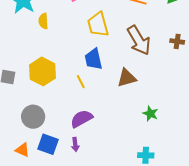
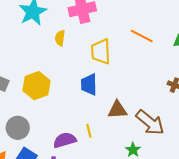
yellow semicircle: (43, 21) -> (60, 38), moved
brown arrow: (139, 40) -> (150, 123), moved, turned -32
yellow line: (81, 82) -> (89, 131), moved

